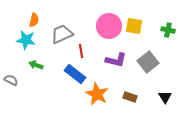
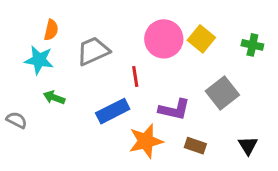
yellow square: (134, 26) -> (201, 39), turned 30
red line: (81, 51) -> (135, 76), moved
purple L-shape: (116, 60) -> (174, 110), moved
blue rectangle: (75, 74) -> (113, 111), turned -65
orange star: (97, 94) -> (146, 141), turned 30

